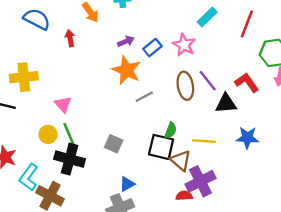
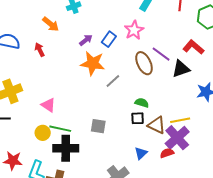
pink star: (184, 45) -> (134, 30), turned 30
green semicircle: (171, 130) -> (142, 103), turned -80
green line: (69, 135) -> (60, 129), turned -40
yellow line: (204, 141) -> (180, 120), moved
black square: (161, 147) -> (138, 118), size x0.6
blue triangle: (127, 184) -> (141, 153), moved

